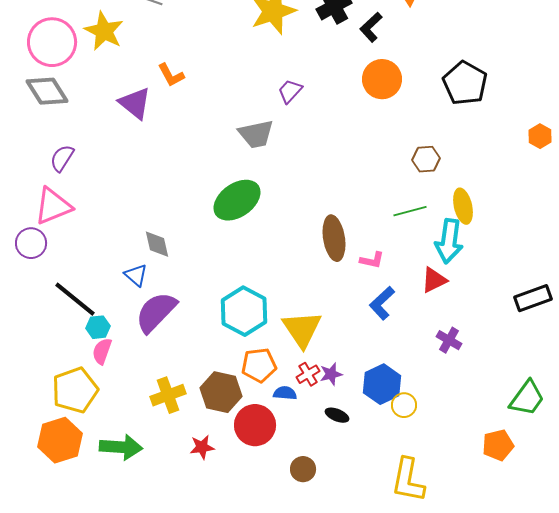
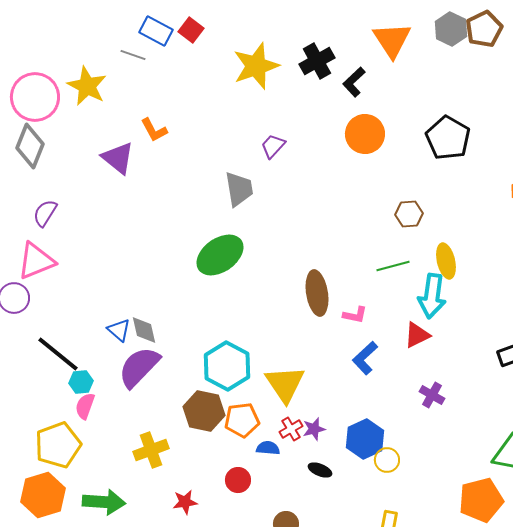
gray diamond: (47, 91) -> (30, 146), turned 54
gray trapezoid: (256, 134) -> (239, 189), turned -87
gray diamond: (157, 244) -> (144, 330), moved
brown hexagon: (221, 392) -> (204, 411), moved
red circle: (255, 425) -> (238, 480), size x0.6
orange pentagon: (498, 445) -> (481, 500), size x1.4

